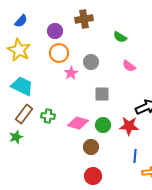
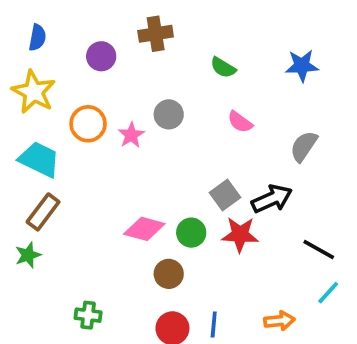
blue semicircle: (21, 21) -> (37, 38), turned -32
orange circle: (59, 53) -> (88, 124), moved
gray square: (102, 94) -> (225, 195), moved, turned -35
green cross: (48, 116) -> (88, 315), moved
blue line: (135, 156) -> (214, 325), moved

